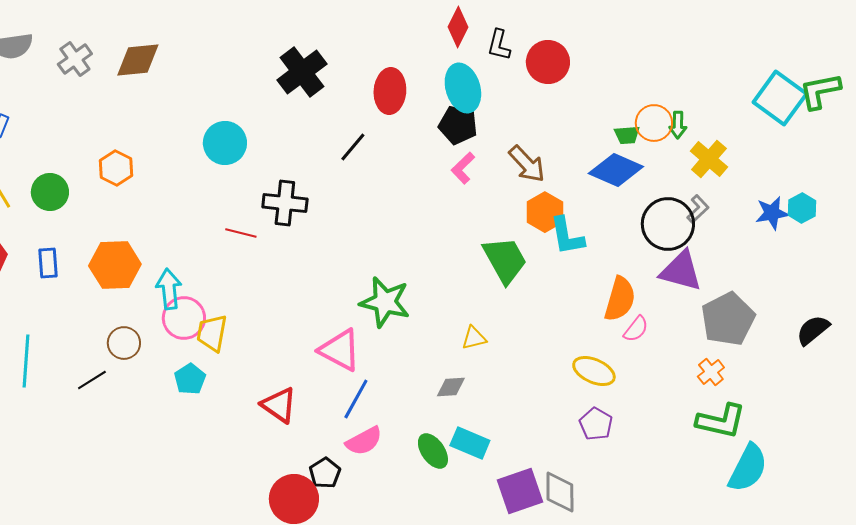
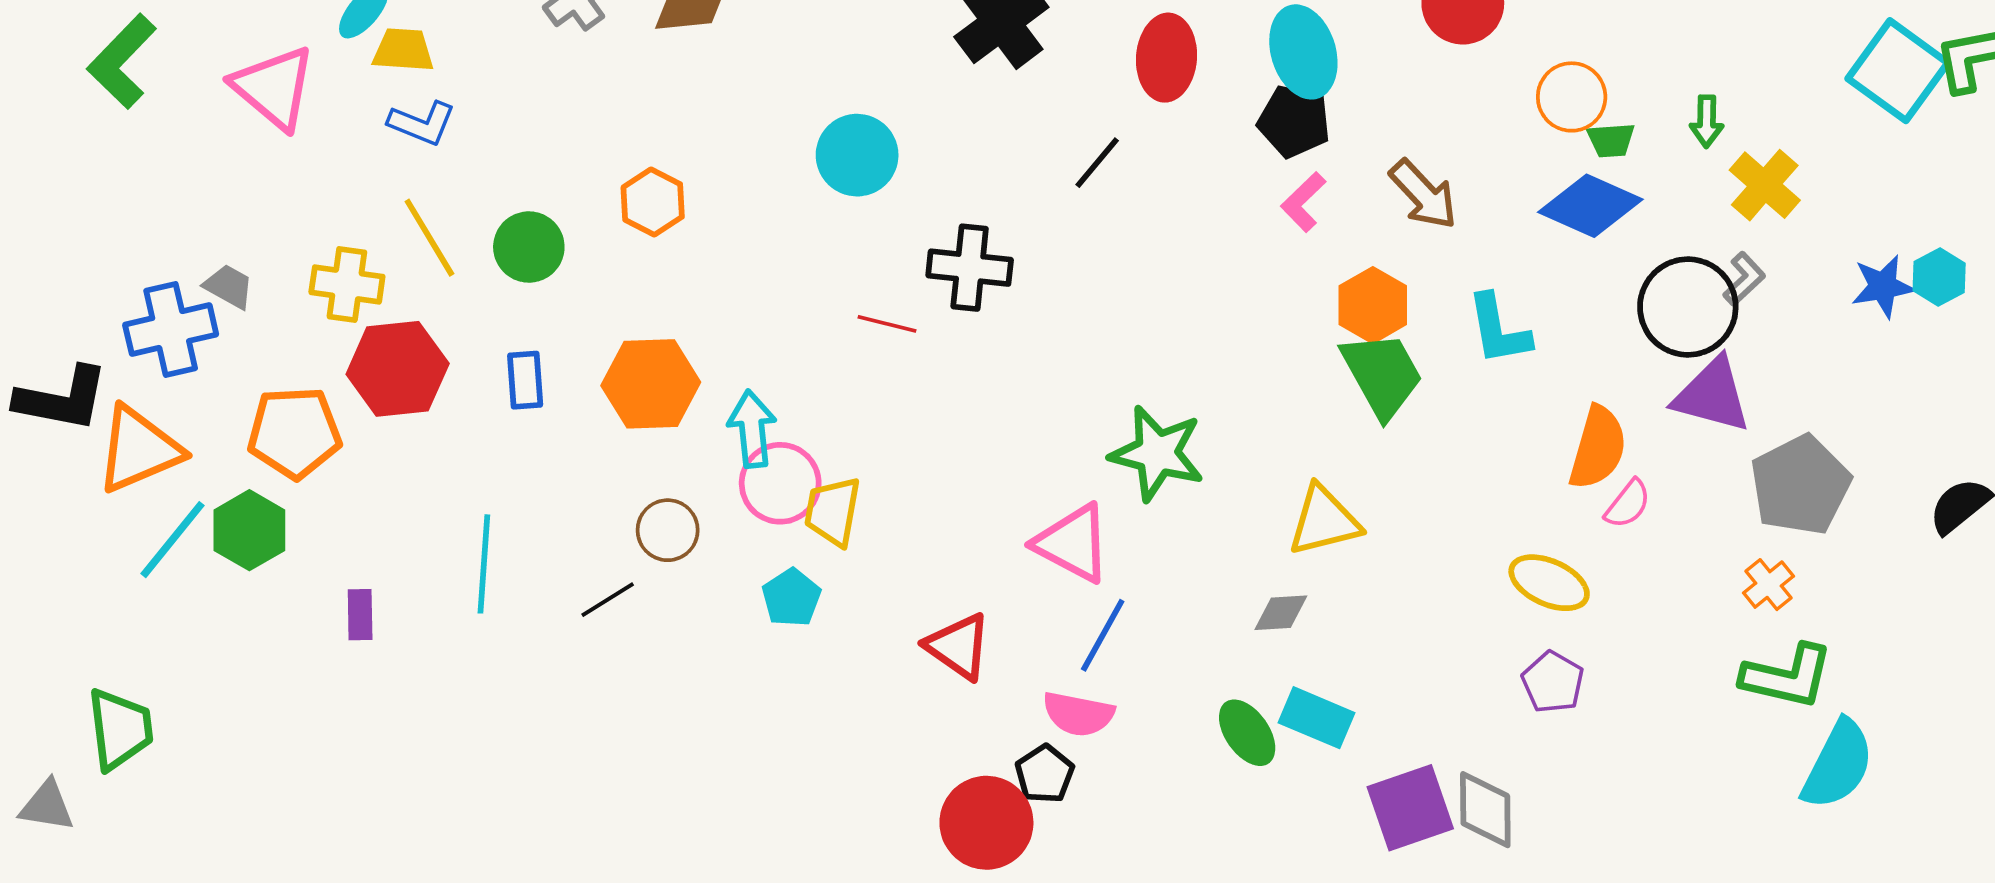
orange circle: (654, 123) -> (1572, 97), moved
orange hexagon: (545, 212) -> (1373, 305), moved
yellow triangle: (474, 338) -> (1324, 521), size x1.6
pink semicircle: (364, 441) -> (1078, 714), moved, turned 39

